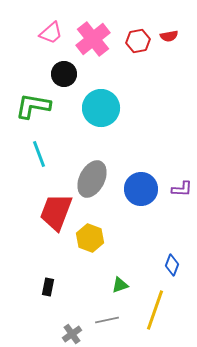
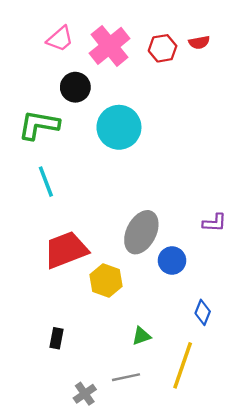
gray ellipse: (92, 179) -> (141, 232), moved
blue circle: (141, 189) -> (172, 260), moved, size x0.7
red trapezoid: (56, 212) -> (66, 250), turned 48

